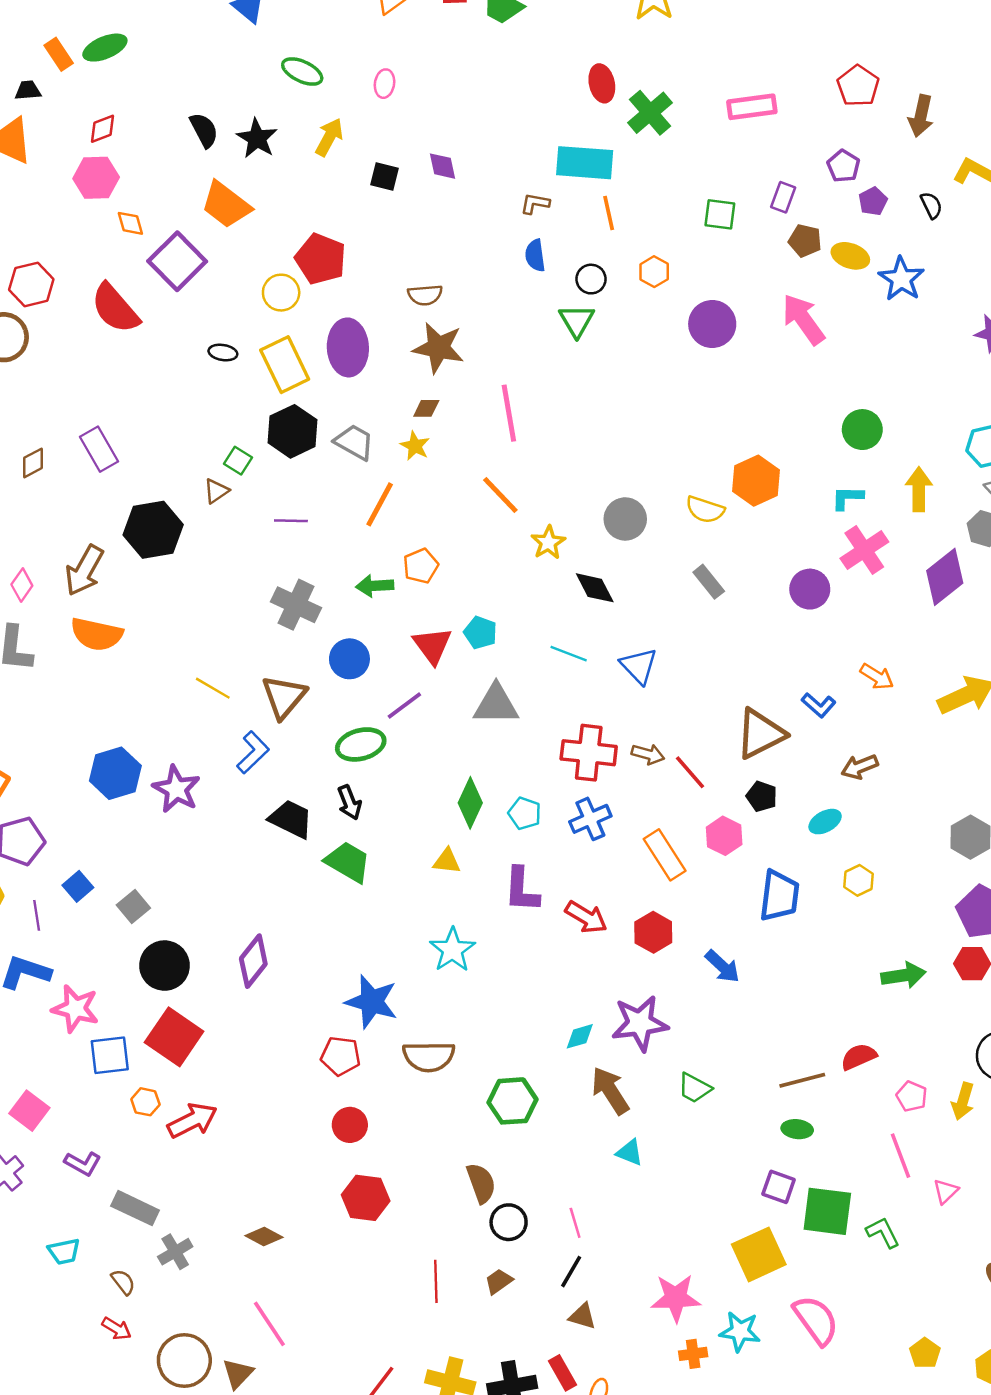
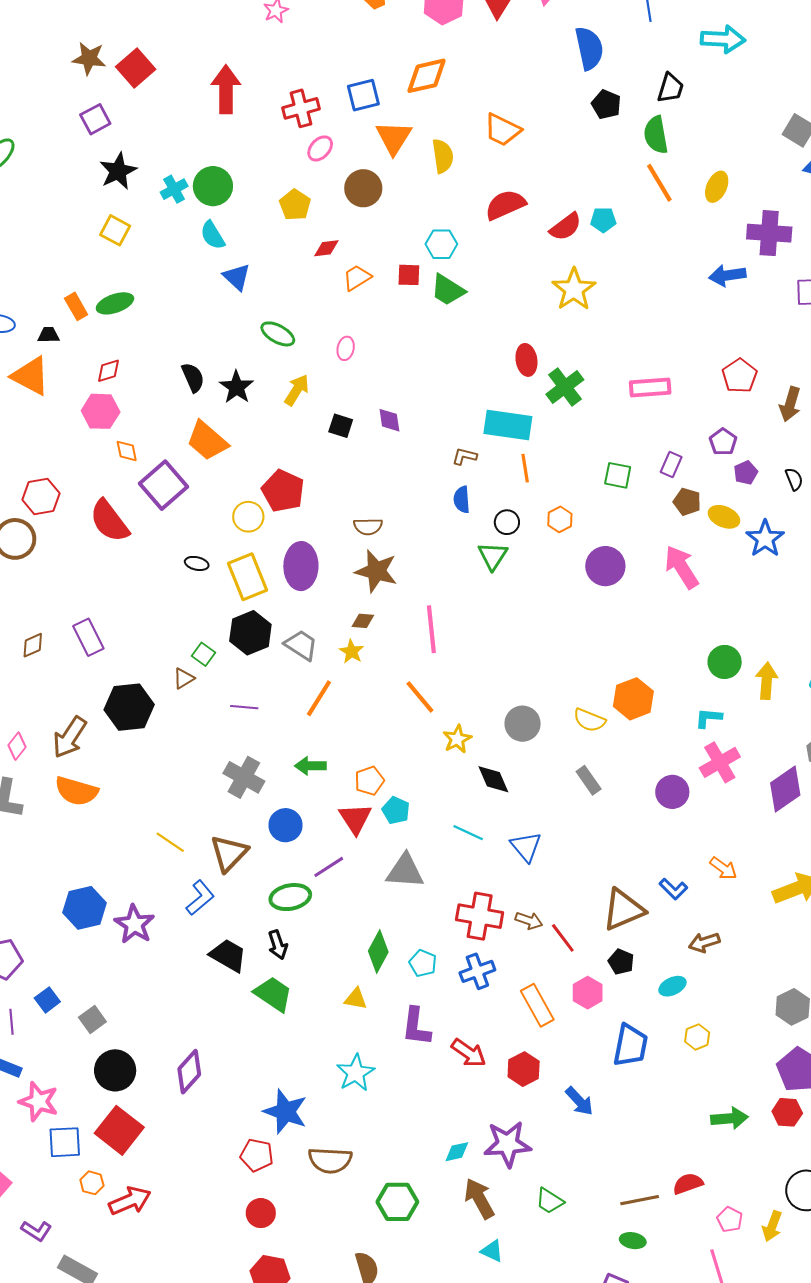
yellow arrow: (919, 489) -> (767, 681), moved
orange pentagon: (421, 566) -> (369, 781), moved

